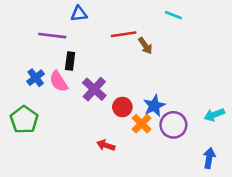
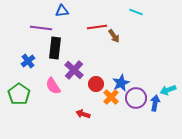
black rectangle: (70, 61) -> (55, 48), size x1.5
pink semicircle: (59, 81) -> (53, 86), moved
blue arrow: (209, 158) -> (155, 103), moved

